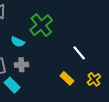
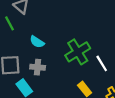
green cross: (41, 25) -> (78, 52), moved

